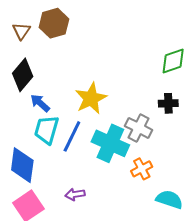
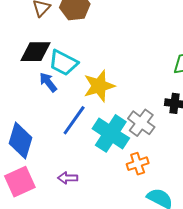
black diamond: (23, 75) -> (35, 52), turned 40
cyan trapezoid: (47, 130) -> (63, 63), moved, turned -88

